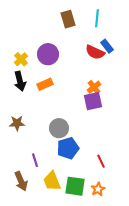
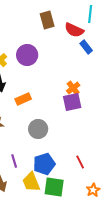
cyan line: (97, 18) -> (90, 14), moved
red semicircle: (95, 52) -> (74, 30), moved
orange rectangle: (45, 84) -> (23, 99), moved
blue pentagon: (68, 148) -> (44, 164), moved
orange star: (98, 189) -> (93, 190), moved

